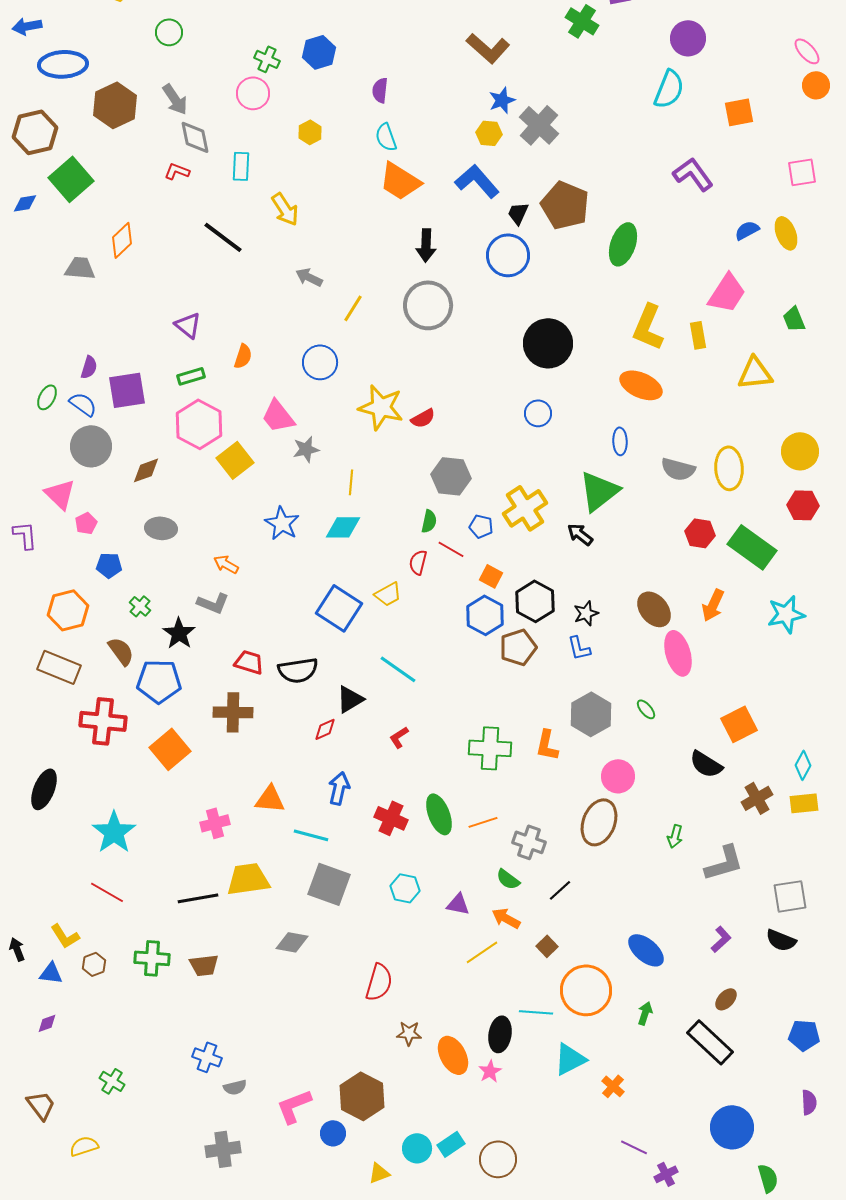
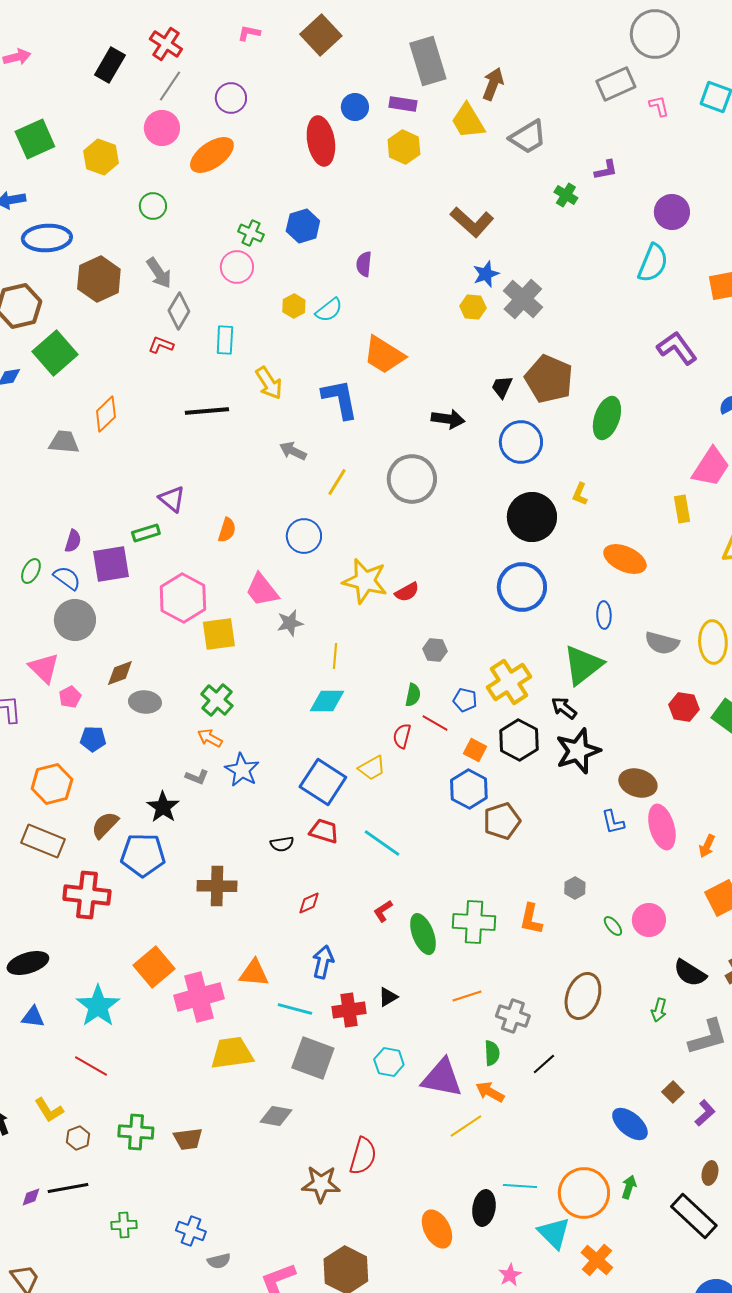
green cross: (582, 21) -> (566, 195), size x0.7
gray diamond: (195, 137) -> (179, 311), turned 42
cyan semicircle: (386, 137) -> (329, 310), moved, turned -108
blue L-shape: (477, 181) -> (340, 399), moved, turned 30
black line: (223, 237) -> (207, 411), turned -42
black arrow: (426, 245) -> (448, 419), moved, turned -84
blue circle: (508, 255) -> (521, 442), moved
yellow L-shape: (648, 327) -> (580, 494), moved, size x0.5
green rectangle: (191, 376) -> (146, 533), moved
blue circle: (538, 413) -> (522, 587), size x1.8
yellow square: (235, 460) -> (219, 634), turned 30
brown diamond: (146, 470) -> (120, 673), moved
gray hexagon: (451, 476) -> (435, 650), size x0.6
blue star: (282, 523) -> (242, 770), moved
black hexagon: (535, 601) -> (519, 740), moved
gray L-shape: (213, 603) -> (197, 777), size x0.7
orange arrow: (713, 605) -> (707, 846), moved, size x0.7
green cross: (140, 606) -> (217, 700), moved, size x1.5
brown ellipse: (654, 609) -> (638, 783), turned -33
black star: (586, 613) -> (578, 751), moved, size x1.8
blue L-shape: (579, 648) -> (613, 822), moved
brown semicircle: (121, 651) -> (105, 825), turned -100
red trapezoid: (249, 662) -> (324, 831), moved
black semicircle: (298, 670) -> (282, 844), size x0.6
black triangle: (350, 699) -> (388, 997), moved, size x0.7
green ellipse: (646, 709) -> (613, 926), moved
gray hexagon: (591, 714) -> (575, 888), size x0.5
orange square: (170, 749) -> (154, 967), moved
black semicircle: (706, 764) -> (690, 973), moved
pink circle: (618, 776) -> (649, 920), moved
black ellipse: (44, 789) -> (28, 963), turned 51
green ellipse: (439, 814) -> (423, 934), moved
red cross: (391, 818) -> (349, 1010), moved, turned -32
pink cross: (215, 823) -> (199, 997), size x1.6
green semicircle: (508, 879) -> (492, 1053), turned -130
black line: (198, 898) -> (68, 1188), moved
purple triangle: (458, 904) -> (442, 1078), size x1.8
brown square: (547, 946) -> (673, 1092), moved
blue triangle: (51, 973) -> (33, 1017), moved
orange circle: (586, 990) -> (584, 1193), moved
brown ellipse: (726, 999) -> (710, 1173), turned -30
brown star: (409, 1033) -> (321, 1184), moved, size x1.5
cyan triangle: (570, 1059) -> (554, 1233), turned -48
pink star: (490, 1071) -> (510, 1275), moved
green cross: (112, 1081) -> (124, 1225), moved, turned -35
orange cross: (613, 1086) -> (597, 1260), size x1.4

